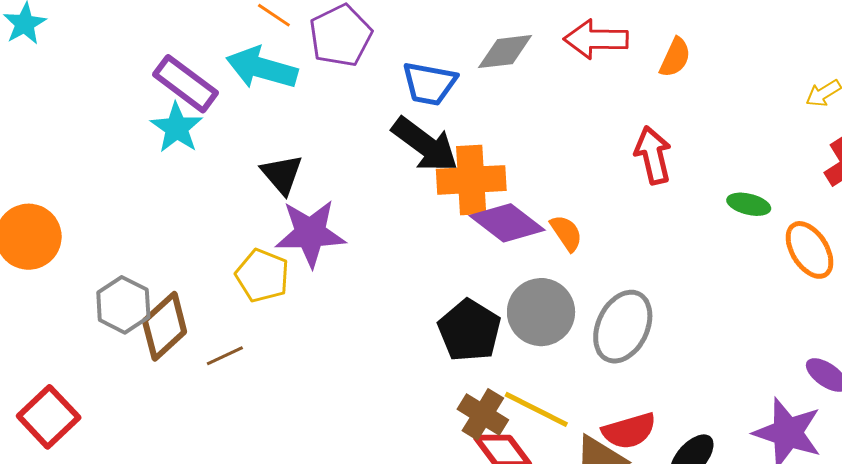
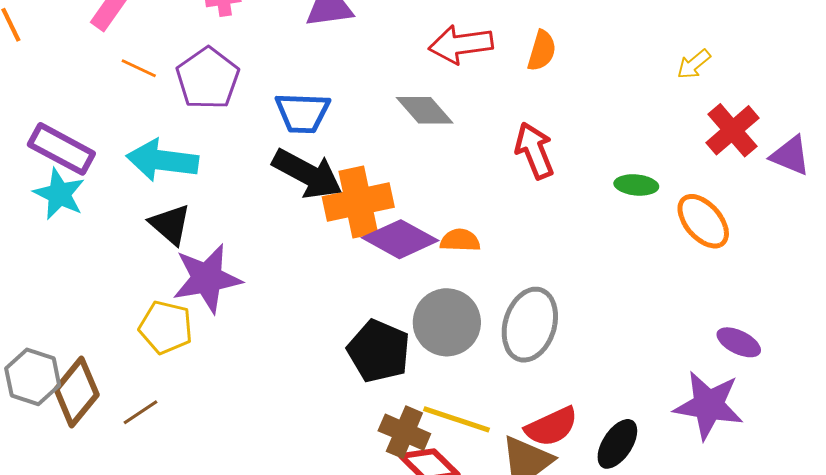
gray diamond: (505, 52) -> (425, 110), moved, turned 64
cyan arrow: (262, 68) -> (162, 160), moved
orange semicircle: (566, 233) -> (460, 240), turned -45

